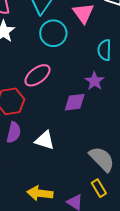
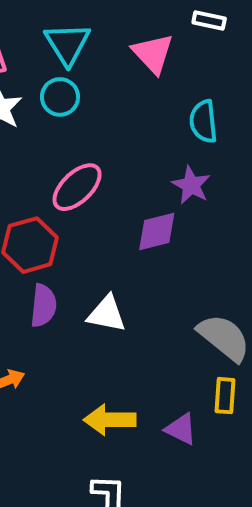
cyan circle: (53, 33) -> (60, 97), moved, size x0.7
yellow rectangle: (99, 188) -> (225, 396), turned 42

